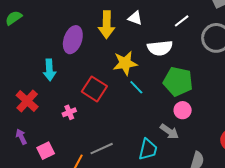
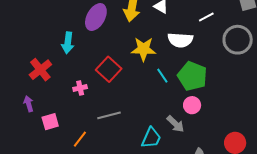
cyan line: (136, 87) -> (162, 76), moved
gray line: (102, 149) -> (109, 115), moved

